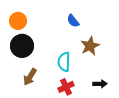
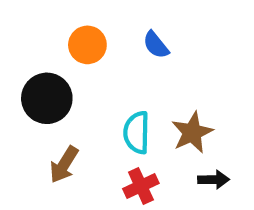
orange circle: (18, 21) -> (87, 45), moved
brown star: (90, 46) -> (192, 133), moved

